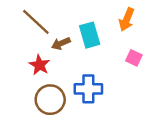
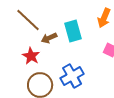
blue cross: (88, 89) -> (72, 76), turned -30

